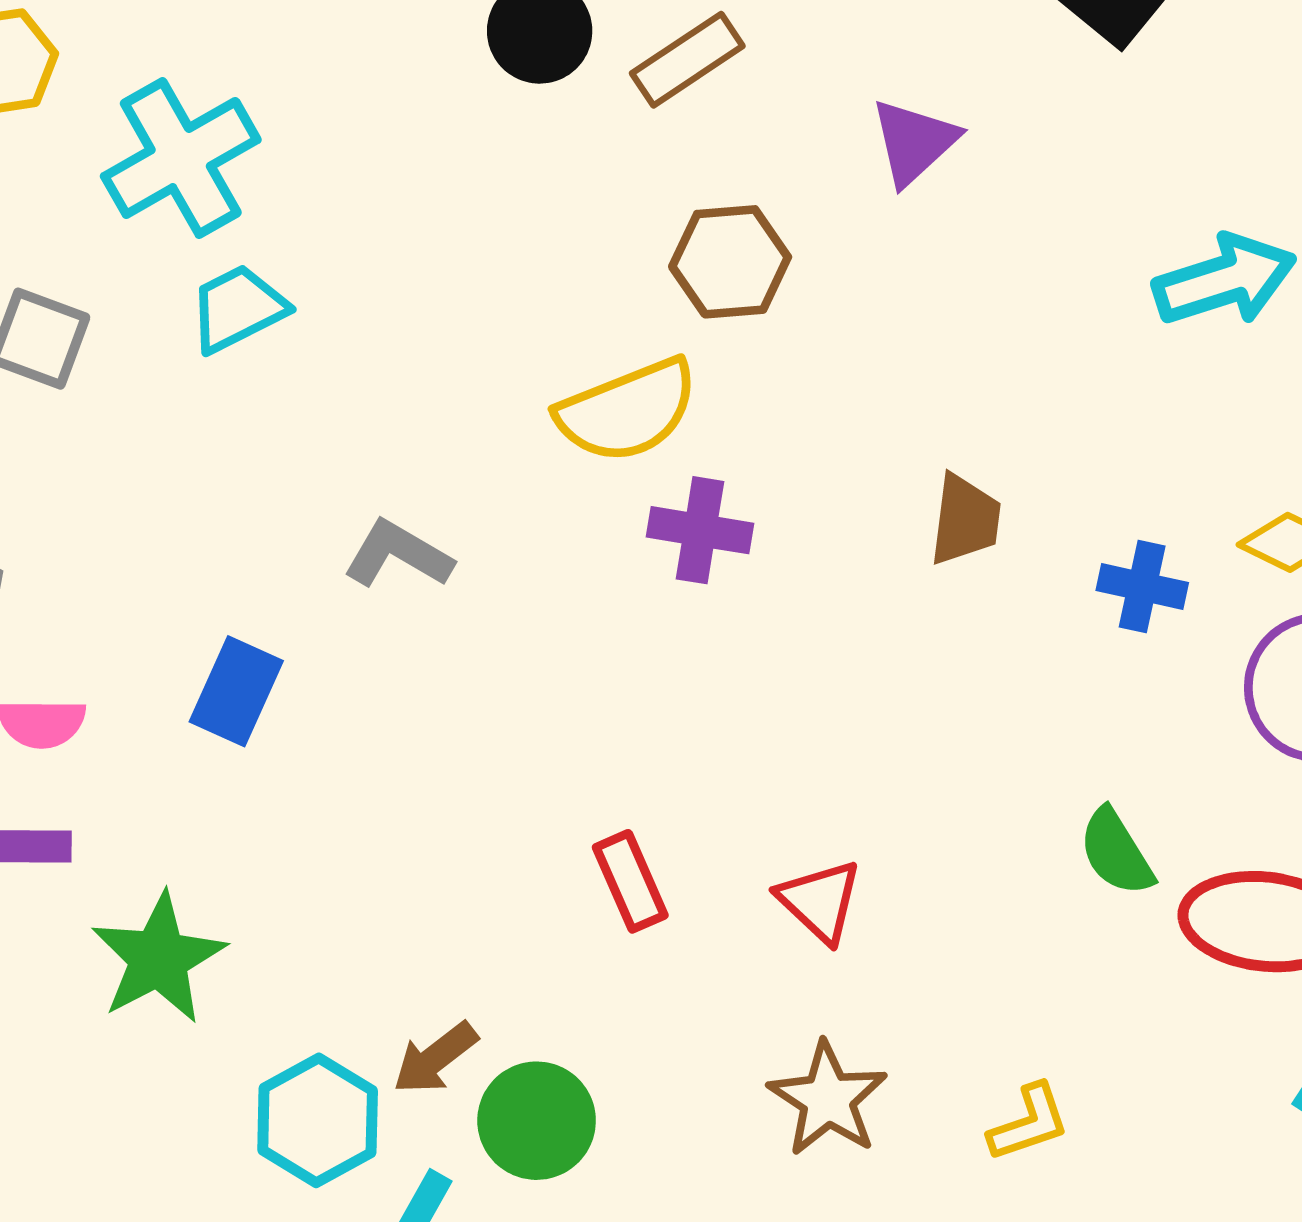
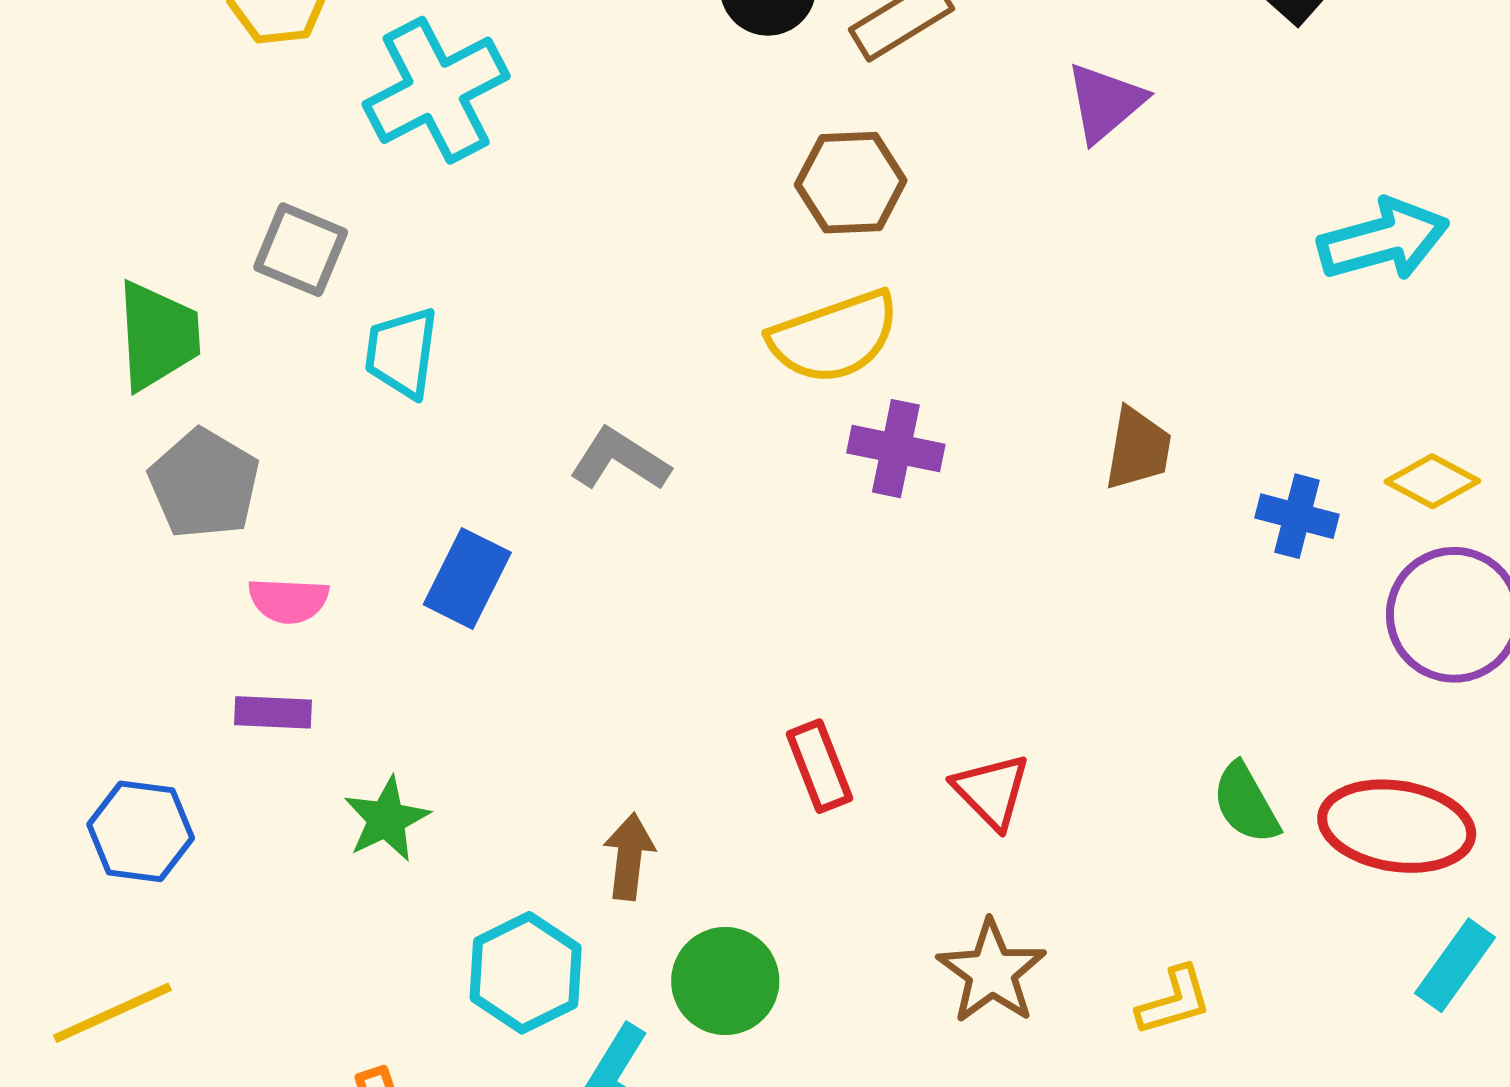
brown hexagon: (730, 262) -> (851, 183), moved
cyan trapezoid: (238, 308) -> (402, 353), moved, turned -58
green semicircle: (1116, 852) -> (1246, 803), moved
green star: (159, 958) -> (387, 819), size x0.7
brown arrow: (435, 1058) -> (629, 856), moved, turned 132

